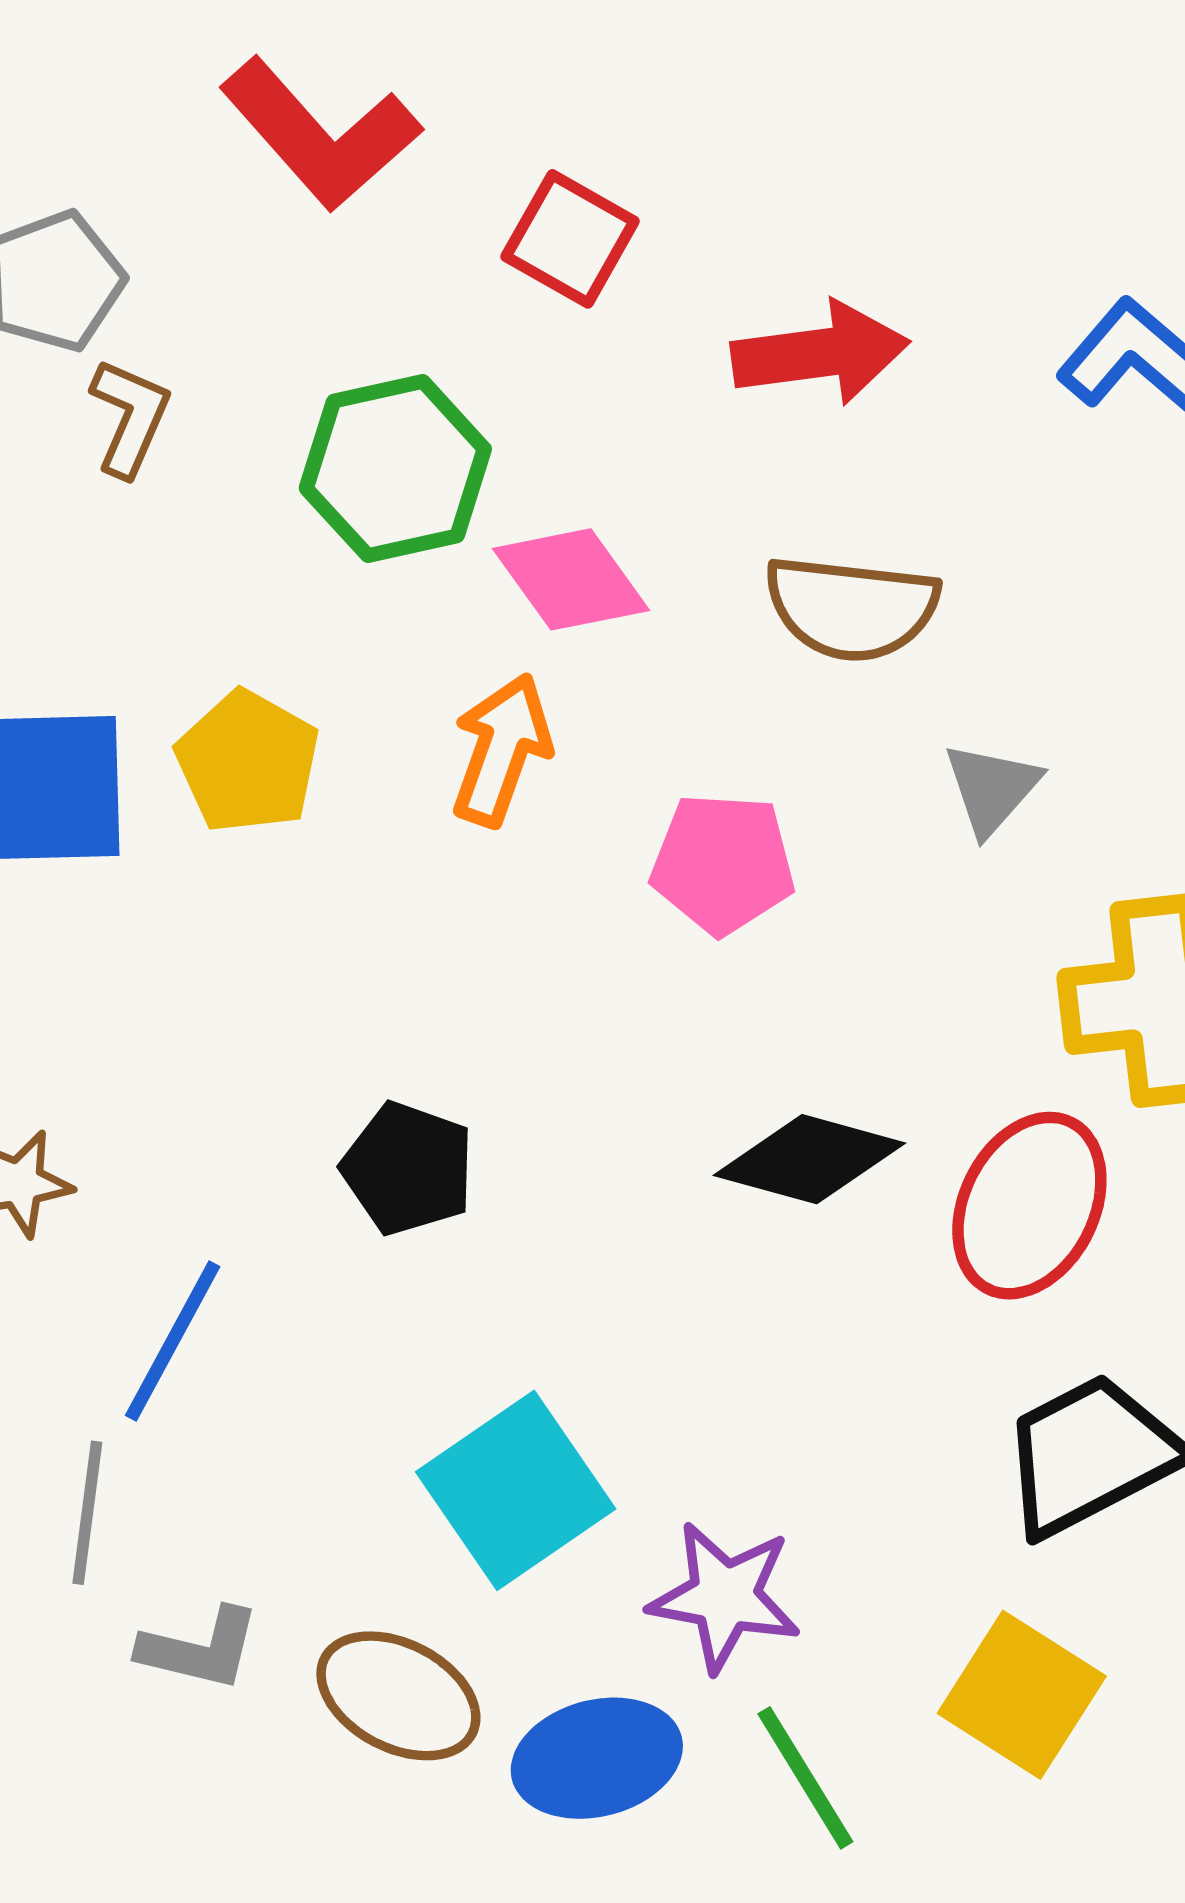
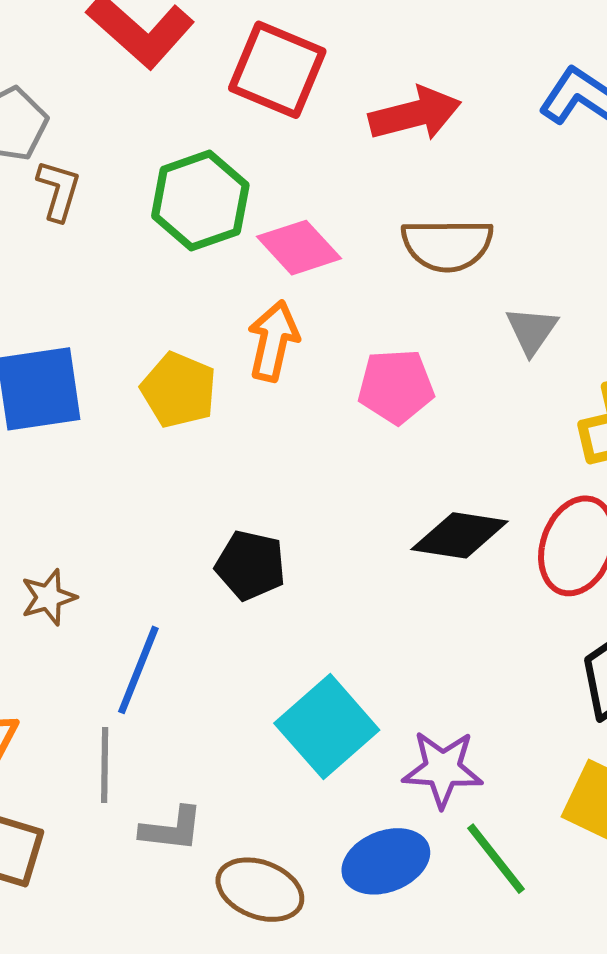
red square: (570, 239) -> (277, 70), size x1.4
yellow pentagon: (248, 762) -> (179, 390), moved
brown ellipse: (398, 1696) -> (260, 890), moved

